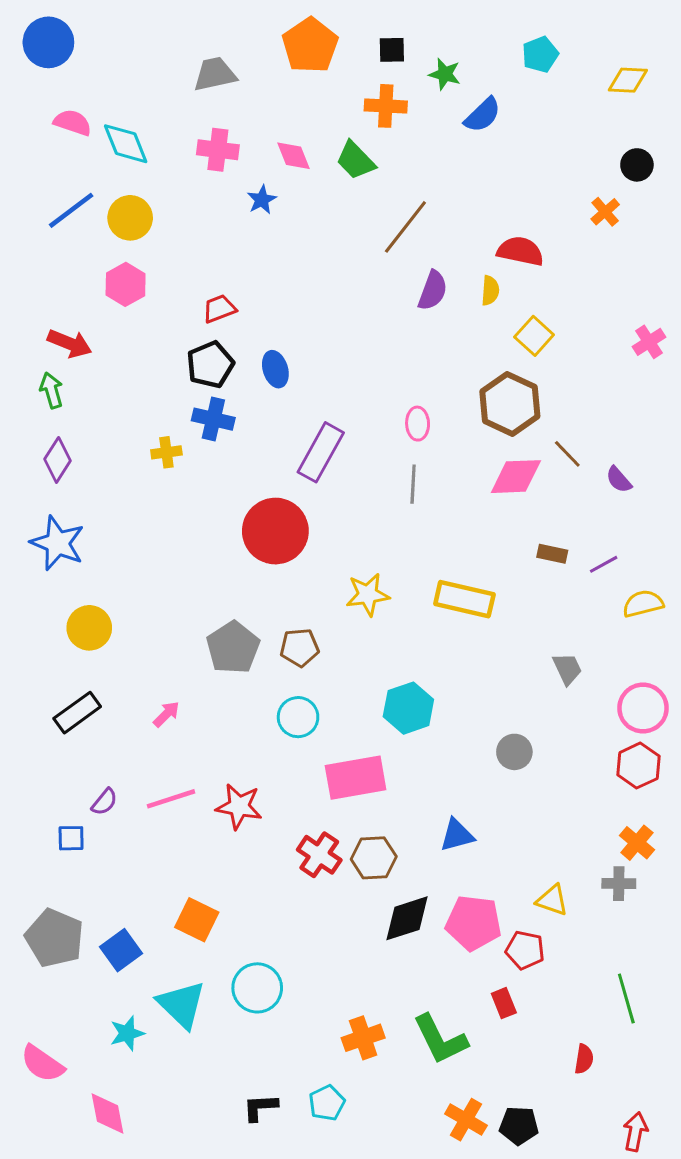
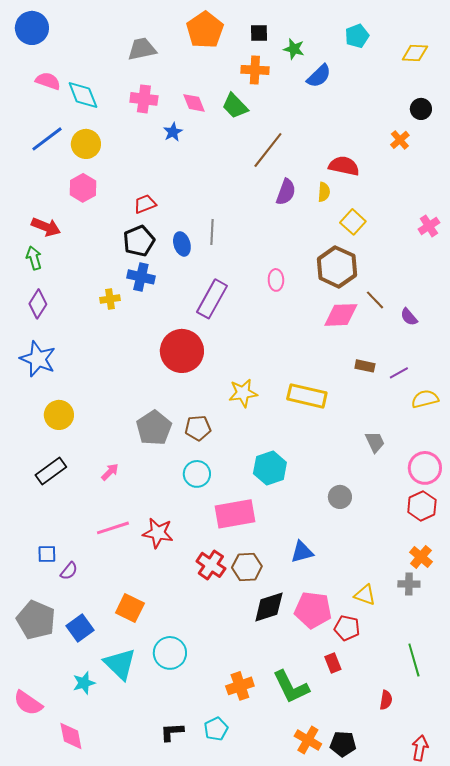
gray line: (413, 484) -> (212, 232), moved
purple semicircle: (104, 802) -> (69, 571), moved

